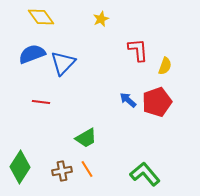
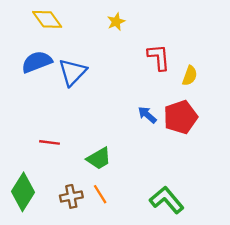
red line: (41, 102) -> (49, 142), moved

